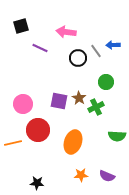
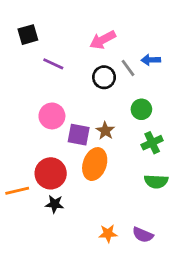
pink arrow: (66, 32) -> (103, 40), moved, turned -36
pink circle: (23, 104) -> (52, 116), moved
green cross: (96, 107) -> (152, 143), moved
orange ellipse: (73, 142) -> (95, 164), moved
black star: (37, 183) -> (55, 204), moved

